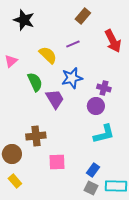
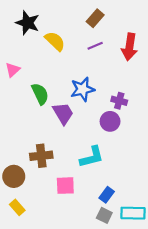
red arrow: (113, 41) -> (130, 47), turned 35
purple line: (73, 44) -> (95, 46), moved
yellow semicircle: (48, 55) -> (55, 41), moved
cyan L-shape: (104, 134) -> (92, 157), moved

